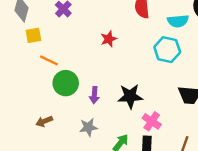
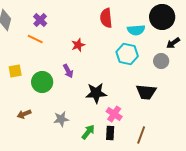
yellow square: (33, 35) -> (15, 71), moved
orange line: (49, 60) -> (35, 39), moved
purple arrow: (94, 95) -> (68, 71), moved, turned -32

